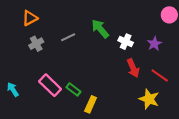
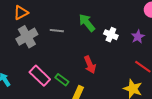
gray line: (68, 37) -> (57, 31), turned 32
gray cross: (36, 44) -> (27, 37), size x1.5
red arrow: (133, 68) -> (90, 65), moved

